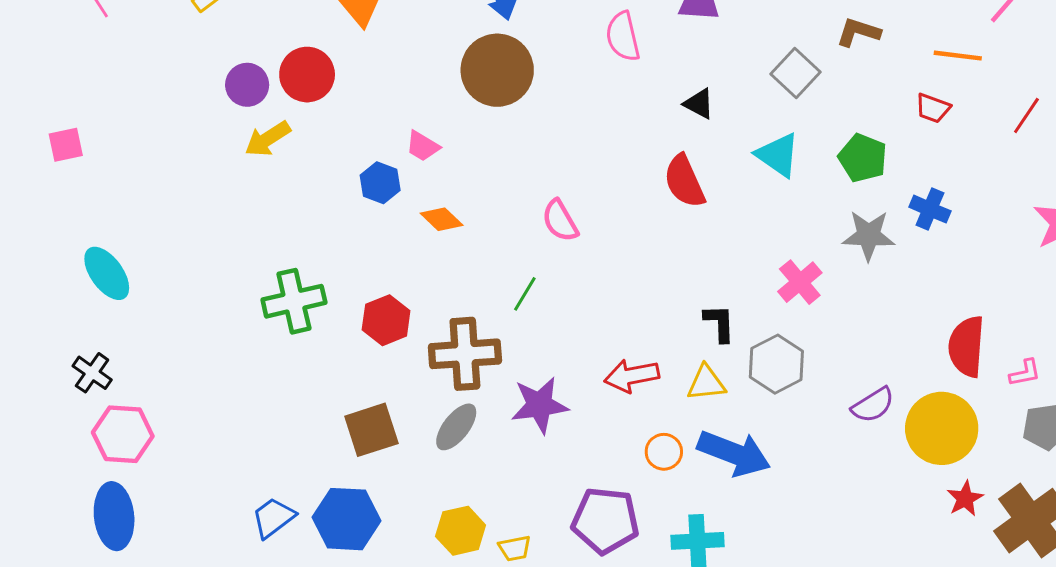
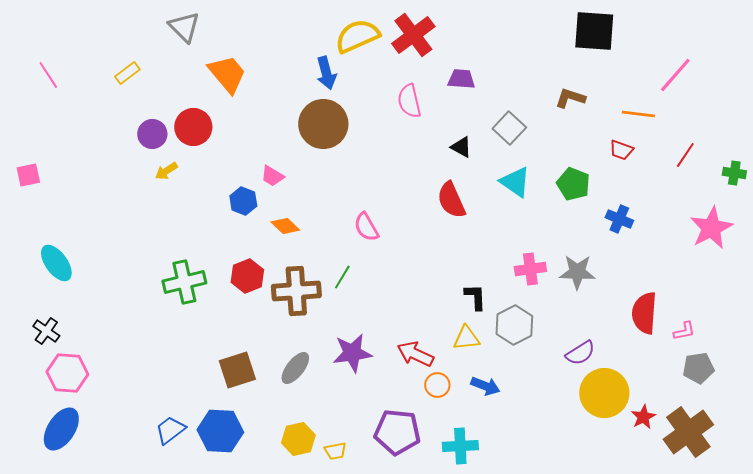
gray square: (795, 73) -> (509, 128), moved
yellow arrow: (268, 139) -> (166, 171), size x0.7
gray star: (869, 235) -> (577, 272), moved
pink cross: (800, 282) -> (530, 269), turned 32
red hexagon: (386, 320) -> (247, 276), moved
brown cross: (465, 354) -> (296, 291), moved
red arrow: (632, 376) -> (415, 354), moved, turned 36
yellow circle: (942, 428) -> (604, 393), moved
blue arrow: (734, 453) -> (485, 386), size x0.6
blue ellipse: (114, 516) -> (61, 429), turned 39

